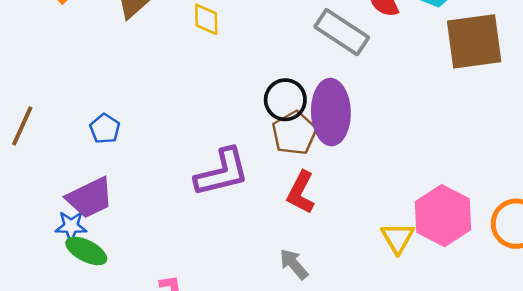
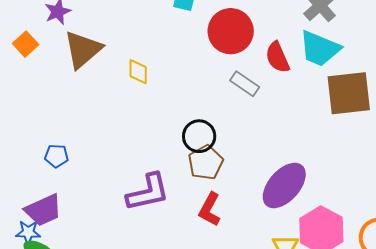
gray rectangle: (342, 32) -> (245, 84), size x0.7
purple ellipse: (331, 112) -> (284, 185), moved, turned 42
blue pentagon: (105, 129) -> (56, 156), turned -30

